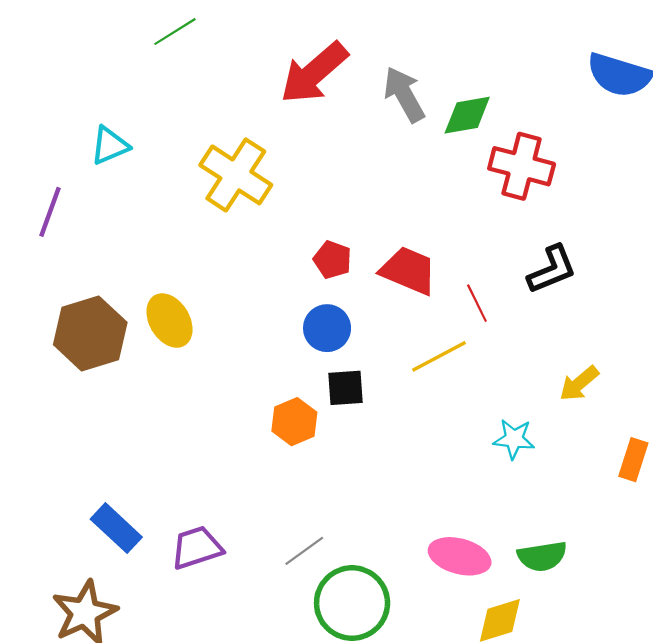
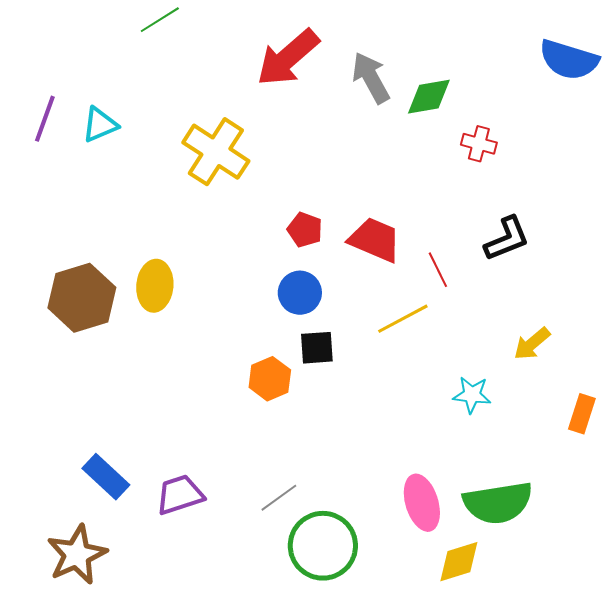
red cross: (522, 166) -> (479, 144), size x0.6
purple line: (50, 212) -> (45, 119), moved
yellow ellipse: (169, 321) -> (155, 286), turned 36
pink ellipse: (460, 556) -> (422, 503), turned 58
green semicircle: (542, 556) -> (498, 503), size x1.5

